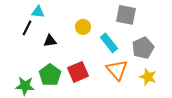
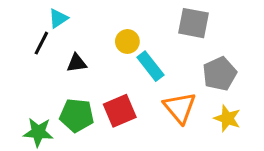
cyan triangle: (38, 12) -> (58, 18), turned -40
cyan rectangle: (109, 43) -> (150, 66), moved
green pentagon: (50, 75) -> (77, 115), turned -30

